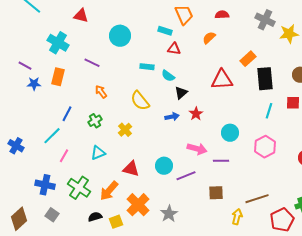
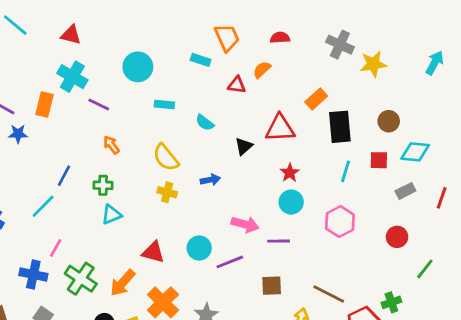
red triangle: (81, 16) -> (71, 35), moved
cyan cross: (58, 43) -> (72, 77), moved
red triangle: (174, 49) -> (237, 85), moved
cyan rectangle: (147, 67) -> (164, 105), moved
orange rectangle: (58, 77) -> (44, 105), moved
black triangle: (181, 93) -> (244, 146), moved
red star: (196, 114) -> (290, 173), moved
green cross: (95, 121) -> (103, 185), turned 32
yellow cross: (125, 130) -> (167, 192), moved, turned -32
cyan triangle: (98, 153) -> (111, 215), moved
pink line: (64, 156) -> (56, 248), moved
brown line: (257, 199) -> (329, 294), turned 45

